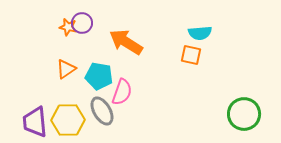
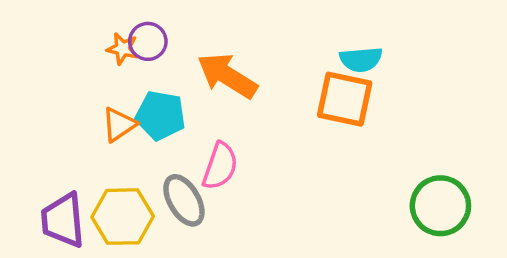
orange square: (191, 55) -> (345, 99), size x1.5
cyan pentagon: (99, 76) -> (160, 115), moved

